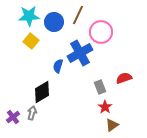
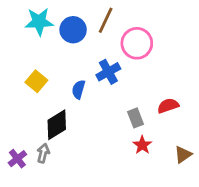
yellow square: (31, 41) -> (36, 81), moved
blue cross: (80, 53) -> (108, 72), size x0.7
brown triangle: (112, 125) -> (183, 155), moved

